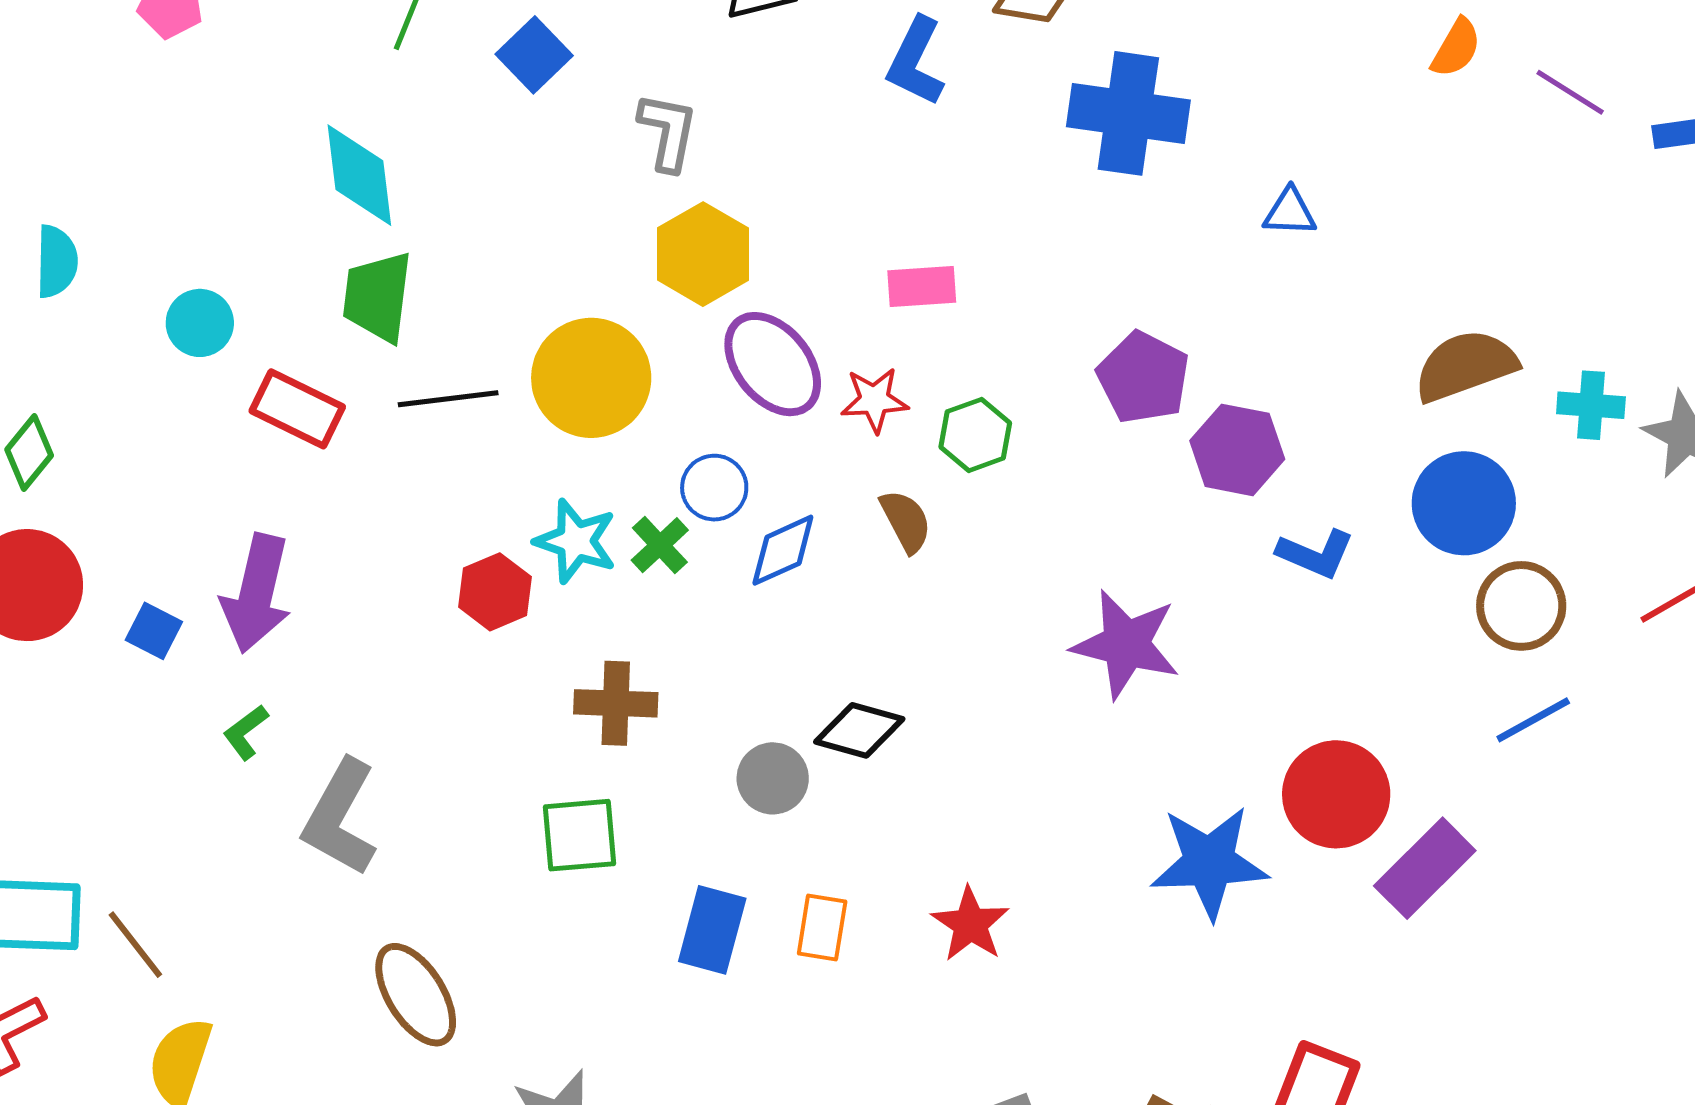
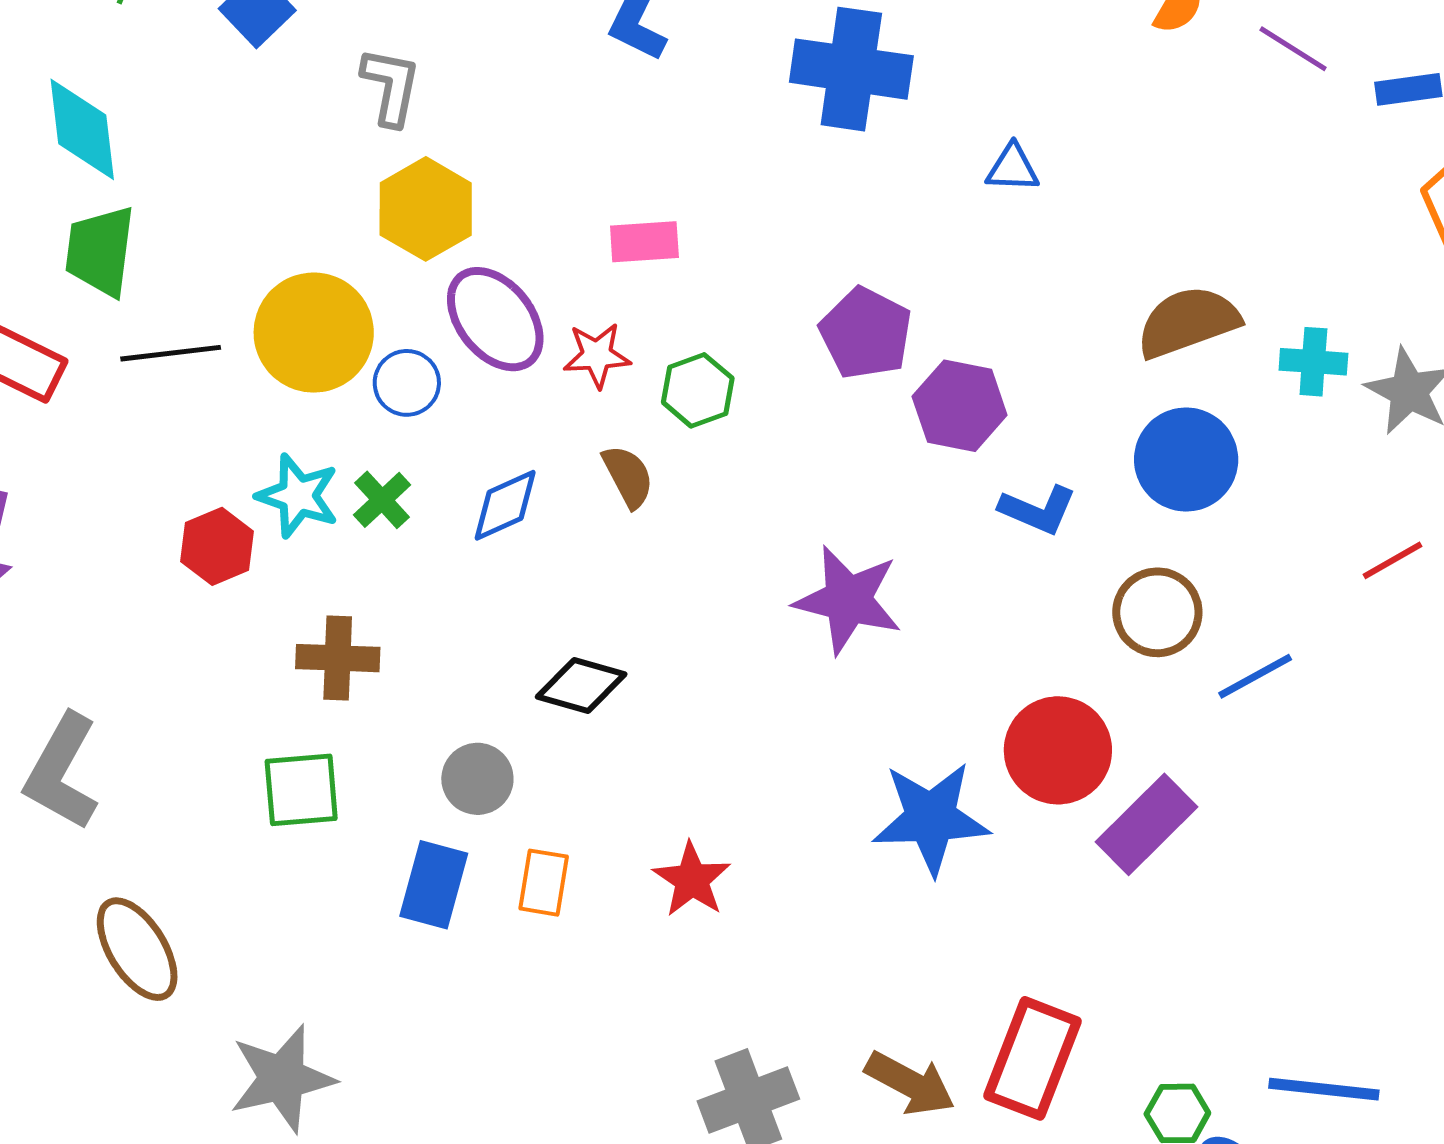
blue circle: (714, 488) -> (407, 383), moved
brown circle: (1521, 606) -> (1157, 612), moved
gray circle: (773, 778) -> (477, 779), moved

